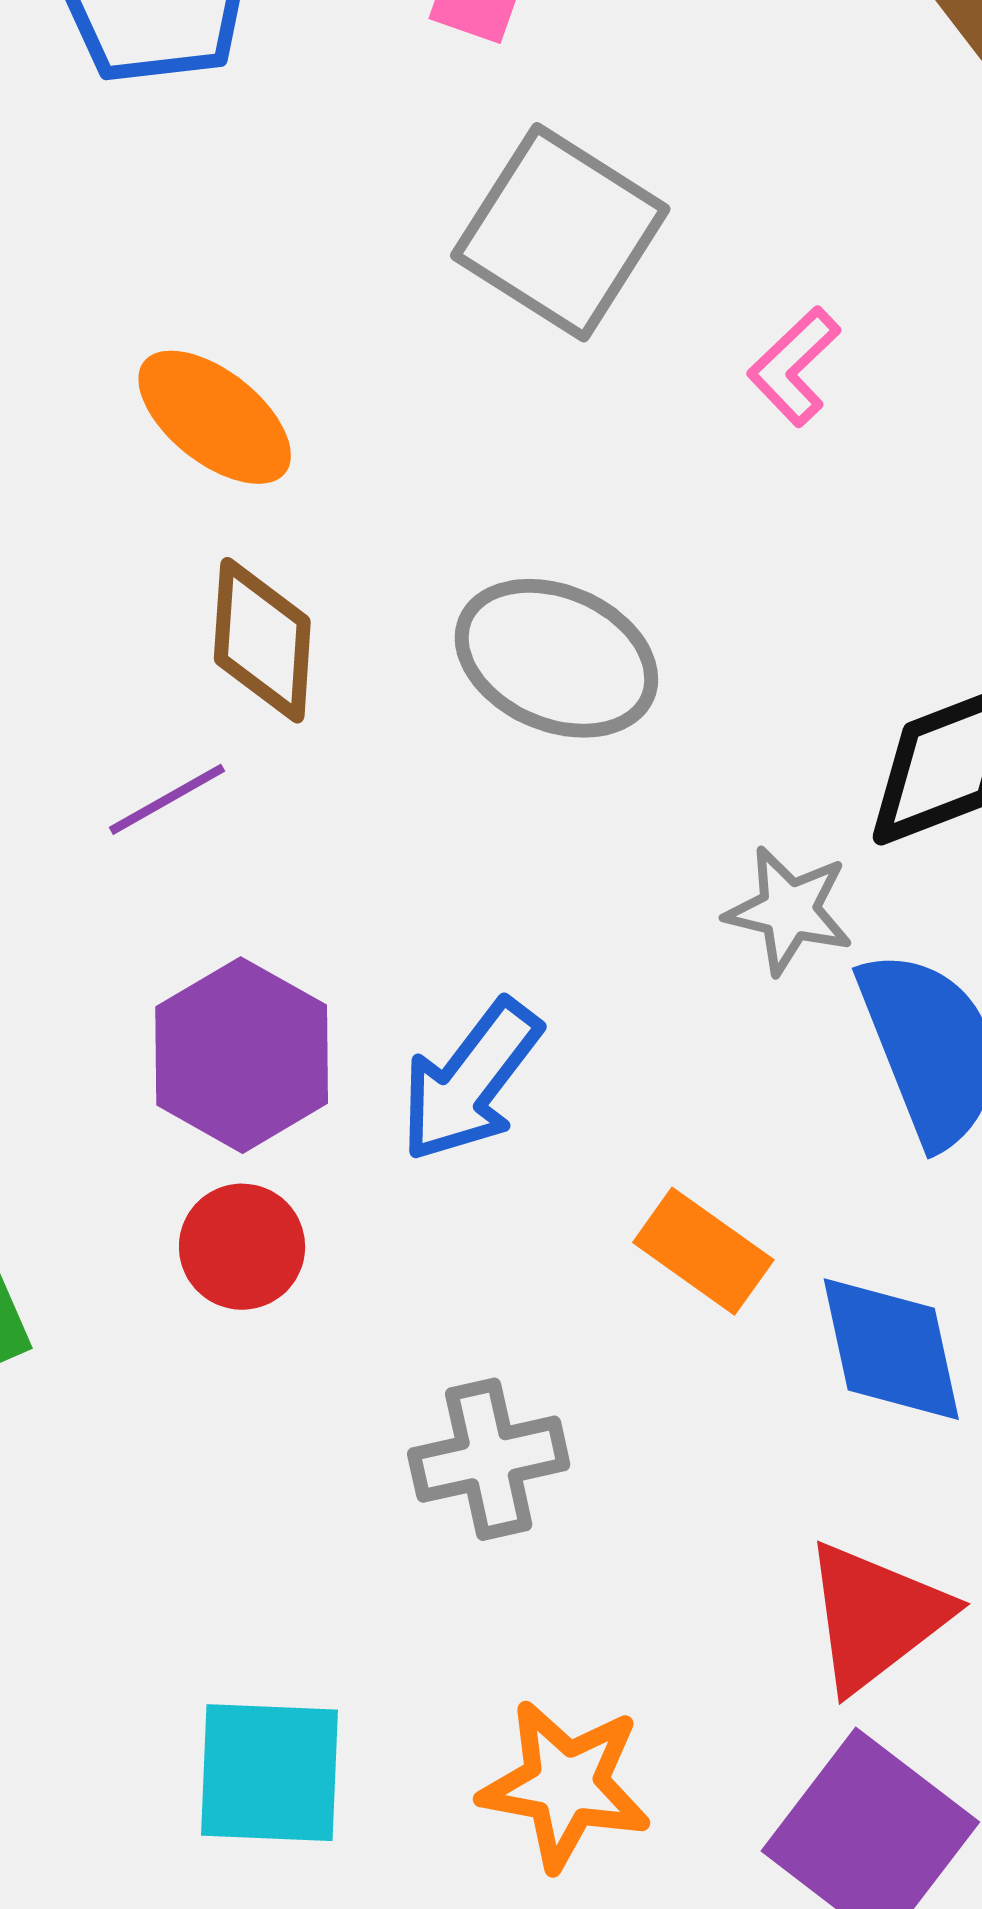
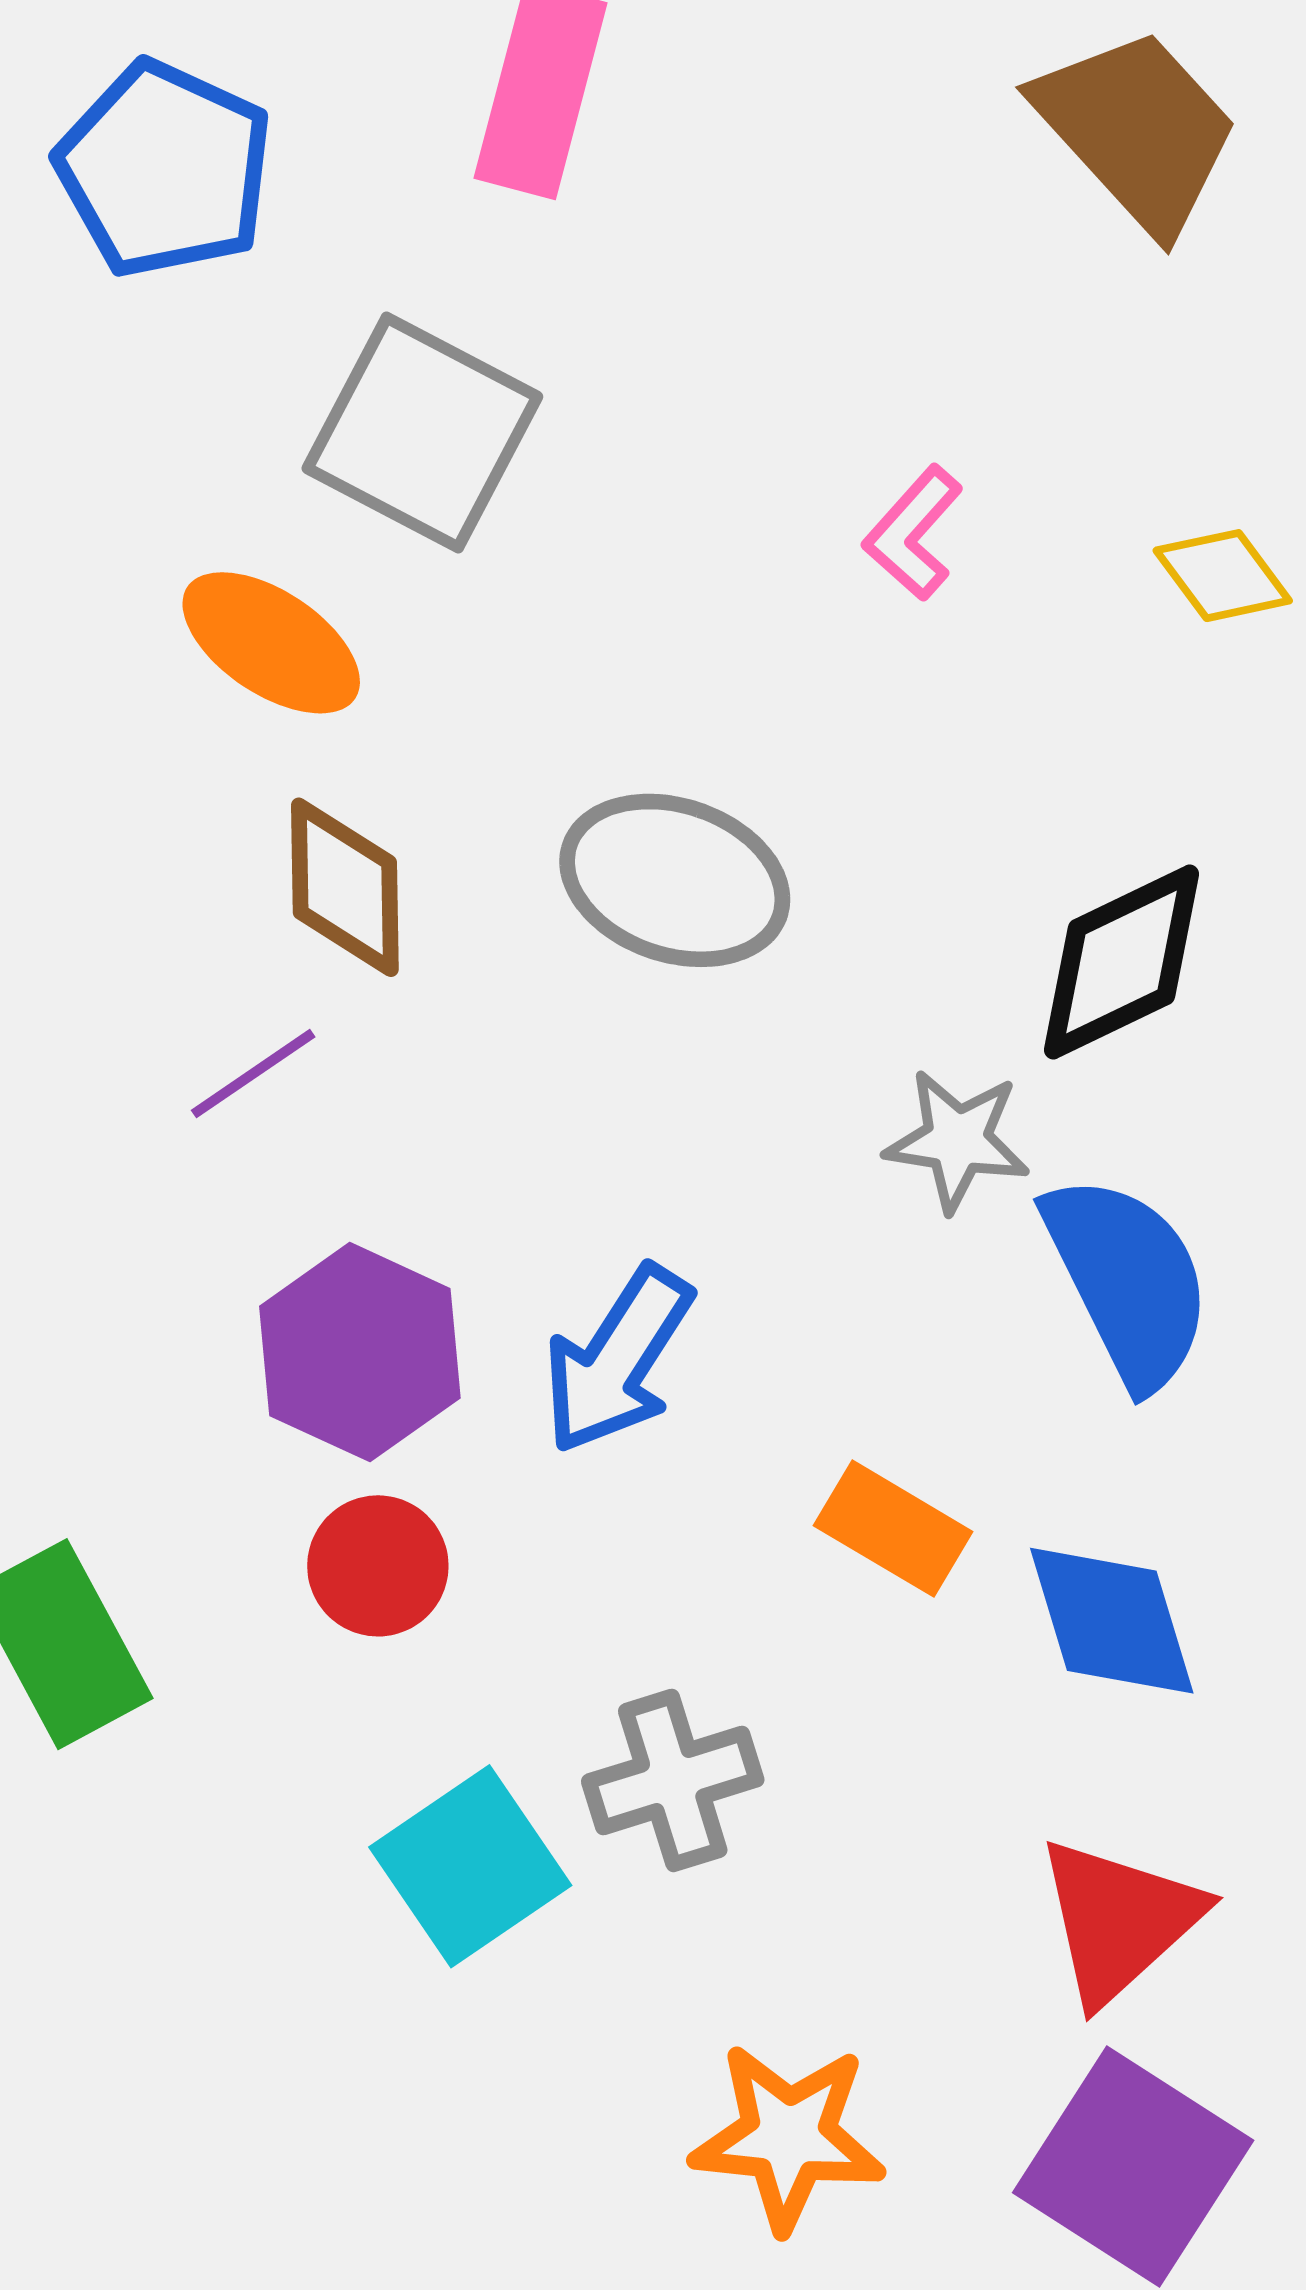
gray square: (560, 232) -> (422, 432), moved
cyan square: (270, 1773) -> (470, 1866), moved, turned -32

